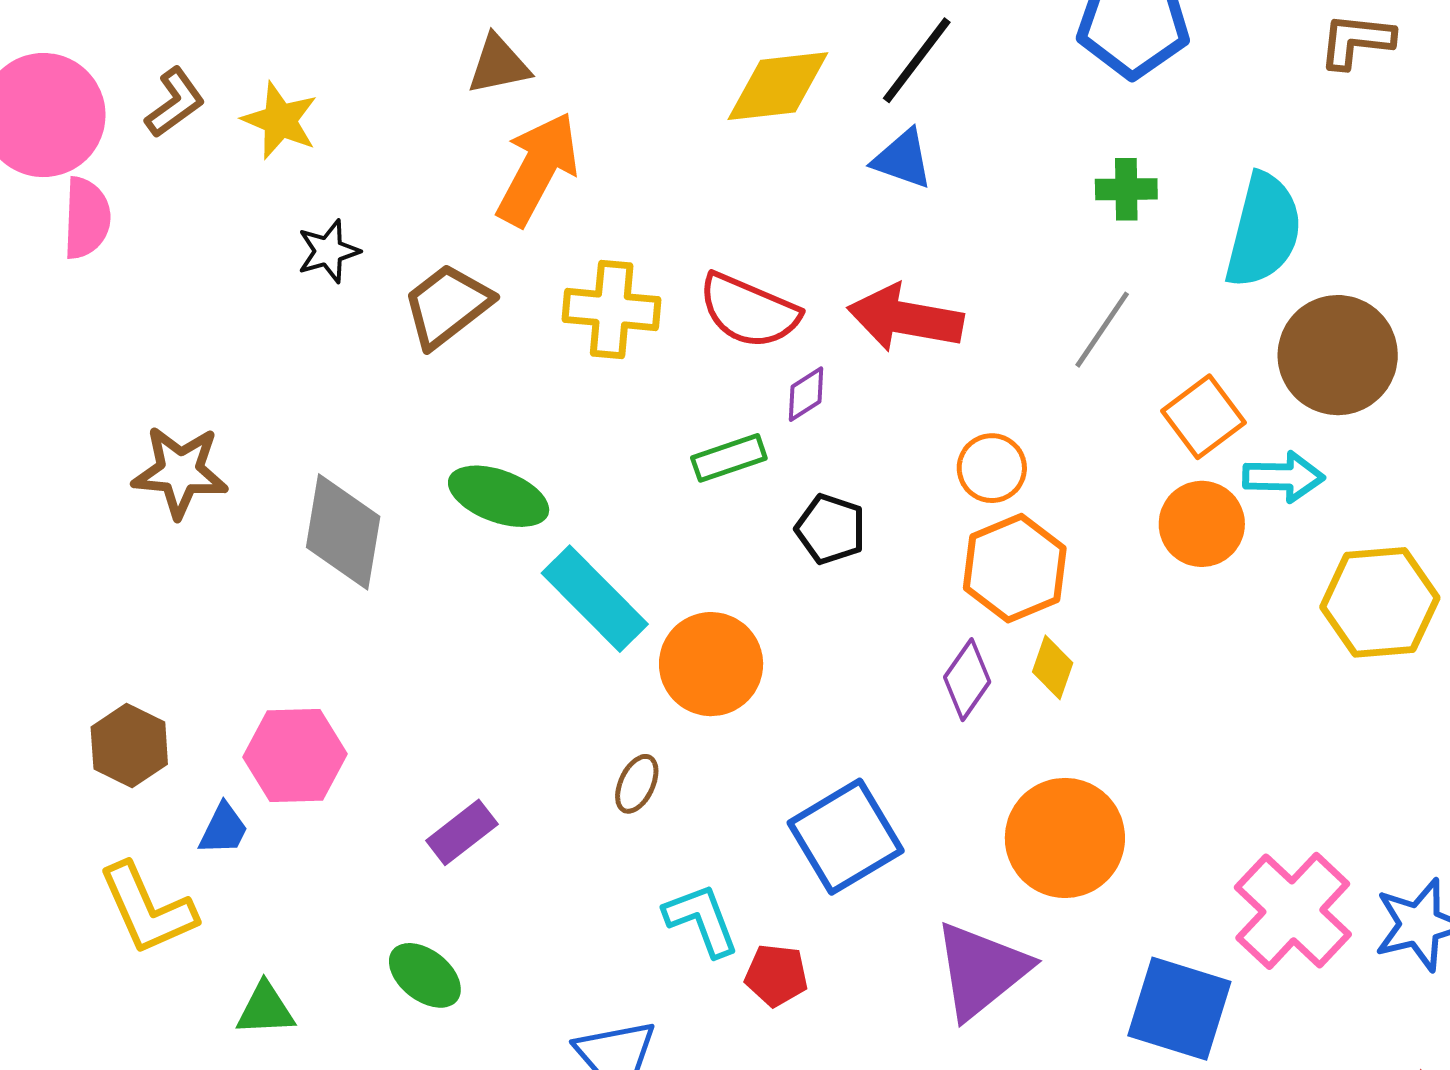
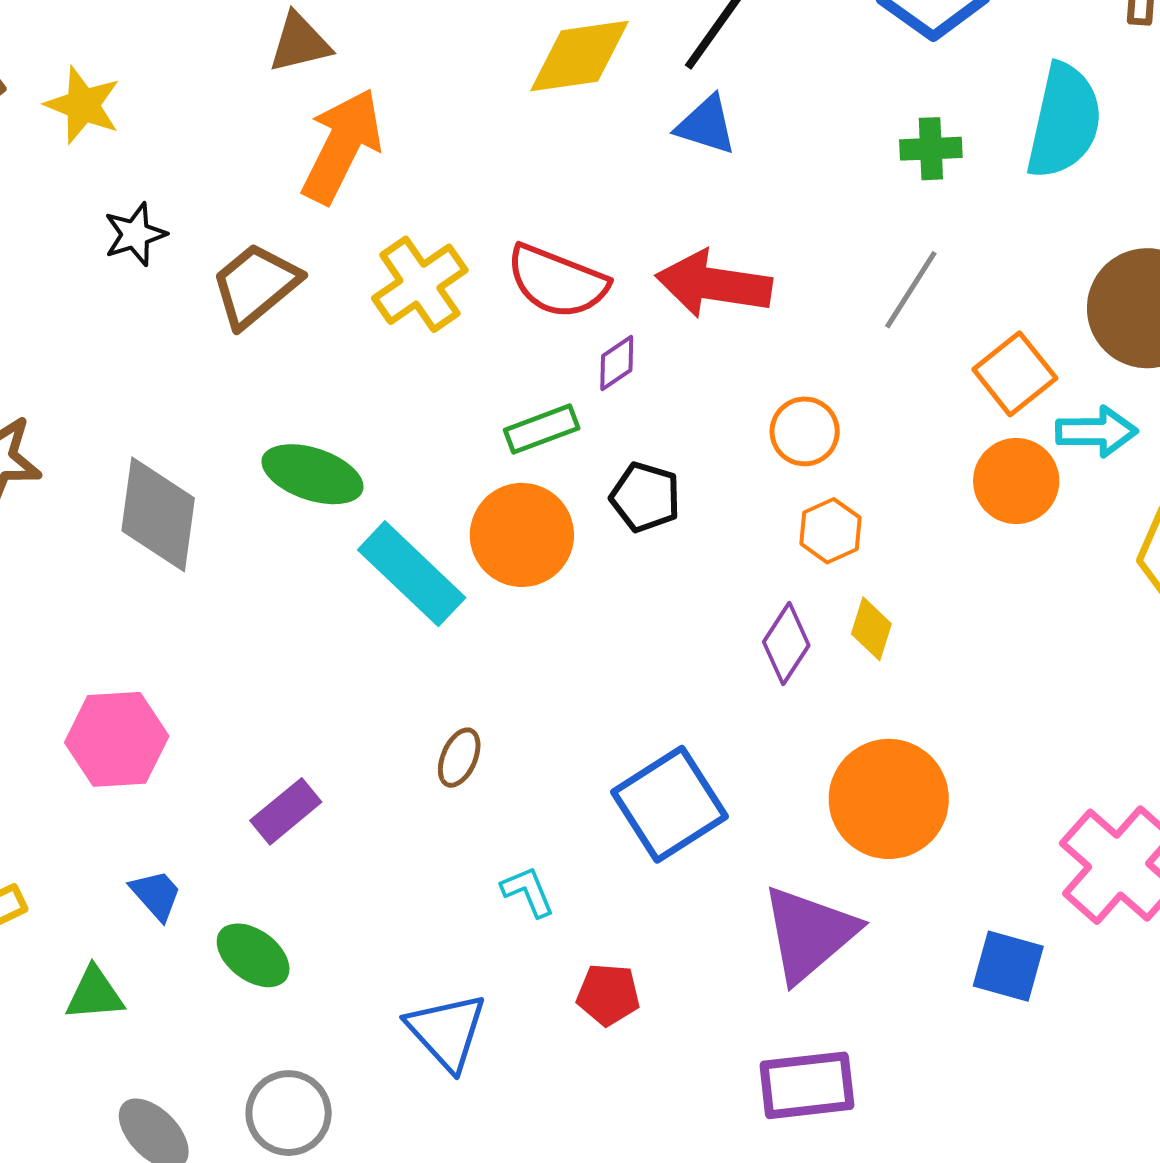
cyan semicircle: (1264, 231) -> (1064, 121), moved
yellow cross: (612, 309) -> (420, 284), turned -38
orange hexagon: (1015, 568) -> (831, 531), size x0.6
orange circle: (711, 664) -> (522, 535), moved
blue trapezoid: (223, 829) -> (156, 895), moved, turned -66
cyan L-shape: (702, 920) -> (528, 892), size x0.7
red pentagon: (776, 975) -> (608, 995), moved
blue square: (1179, 1009) -> (1008, 966), size x0.7

